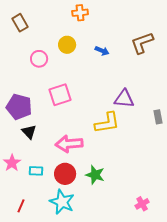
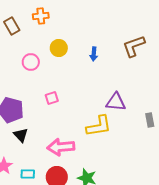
orange cross: (80, 13) -> (41, 16), moved
blue arrow: (102, 51) -> (94, 54), turned 72
pink square: (60, 95) -> (52, 98), size x0.6

